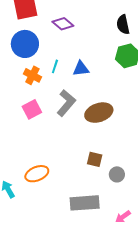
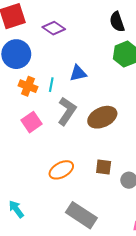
cyan line: (55, 66) -> (51, 85), moved
orange ellipse: (37, 174) -> (61, 170), moved
gray rectangle: (85, 203) -> (81, 215), moved, turned 44

